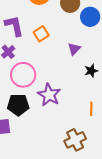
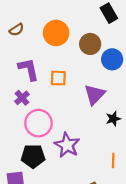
orange square: (41, 34) -> (58, 78), turned 35
purple triangle: (74, 49) -> (95, 95), size x1.5

